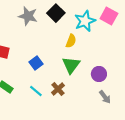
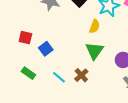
blue square: (36, 63) -> (46, 49), moved

